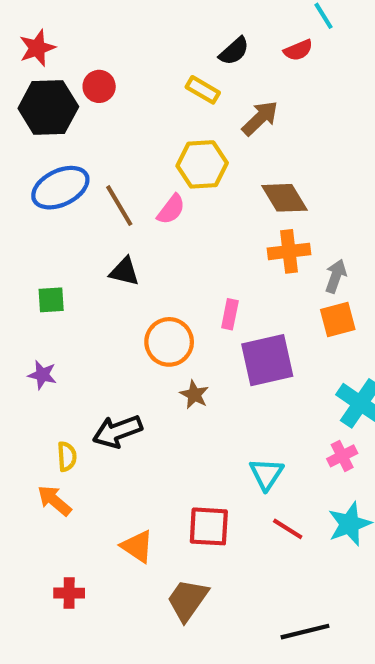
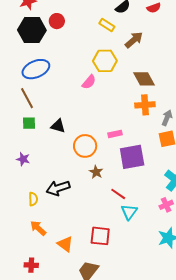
brown line: (119, 206) -> (27, 98), moved
black triangle: (124, 272) -> (58, 126), moved
pink rectangle: (230, 314) -> (115, 134), turned 64
orange arrow: (54, 501) -> (38, 228), moved
red line: (288, 529) -> (118, 194), moved

